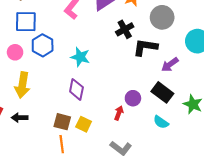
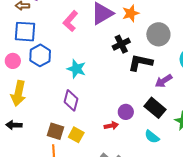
red arrow: (119, 113) -> (111, 126), turned 56

